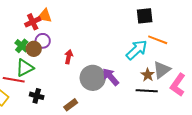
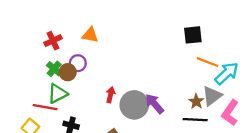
orange triangle: (45, 16) -> (90, 35), moved
red cross: (33, 22) -> (53, 41), moved
cyan arrow: (137, 50) -> (227, 73), moved
red arrow: (69, 57) -> (111, 95), moved

